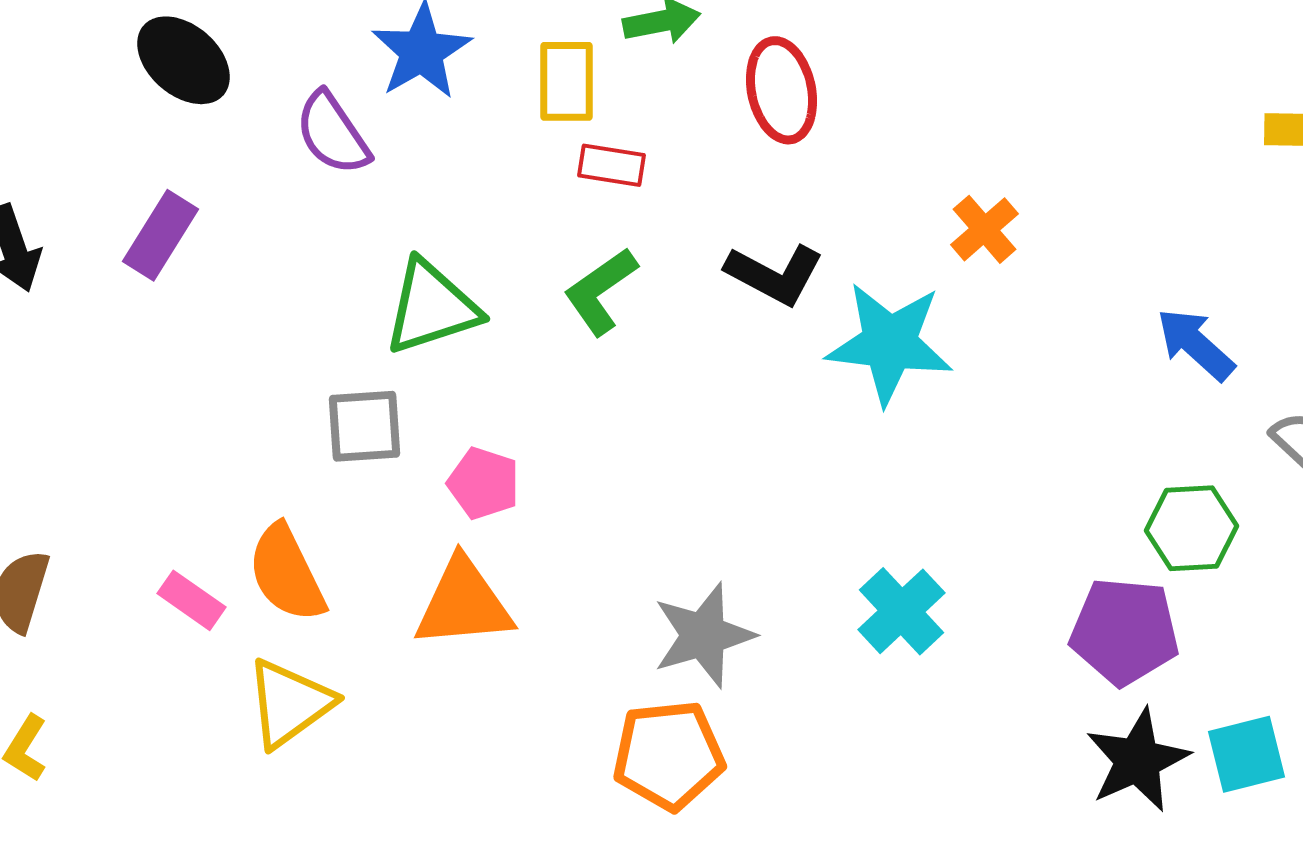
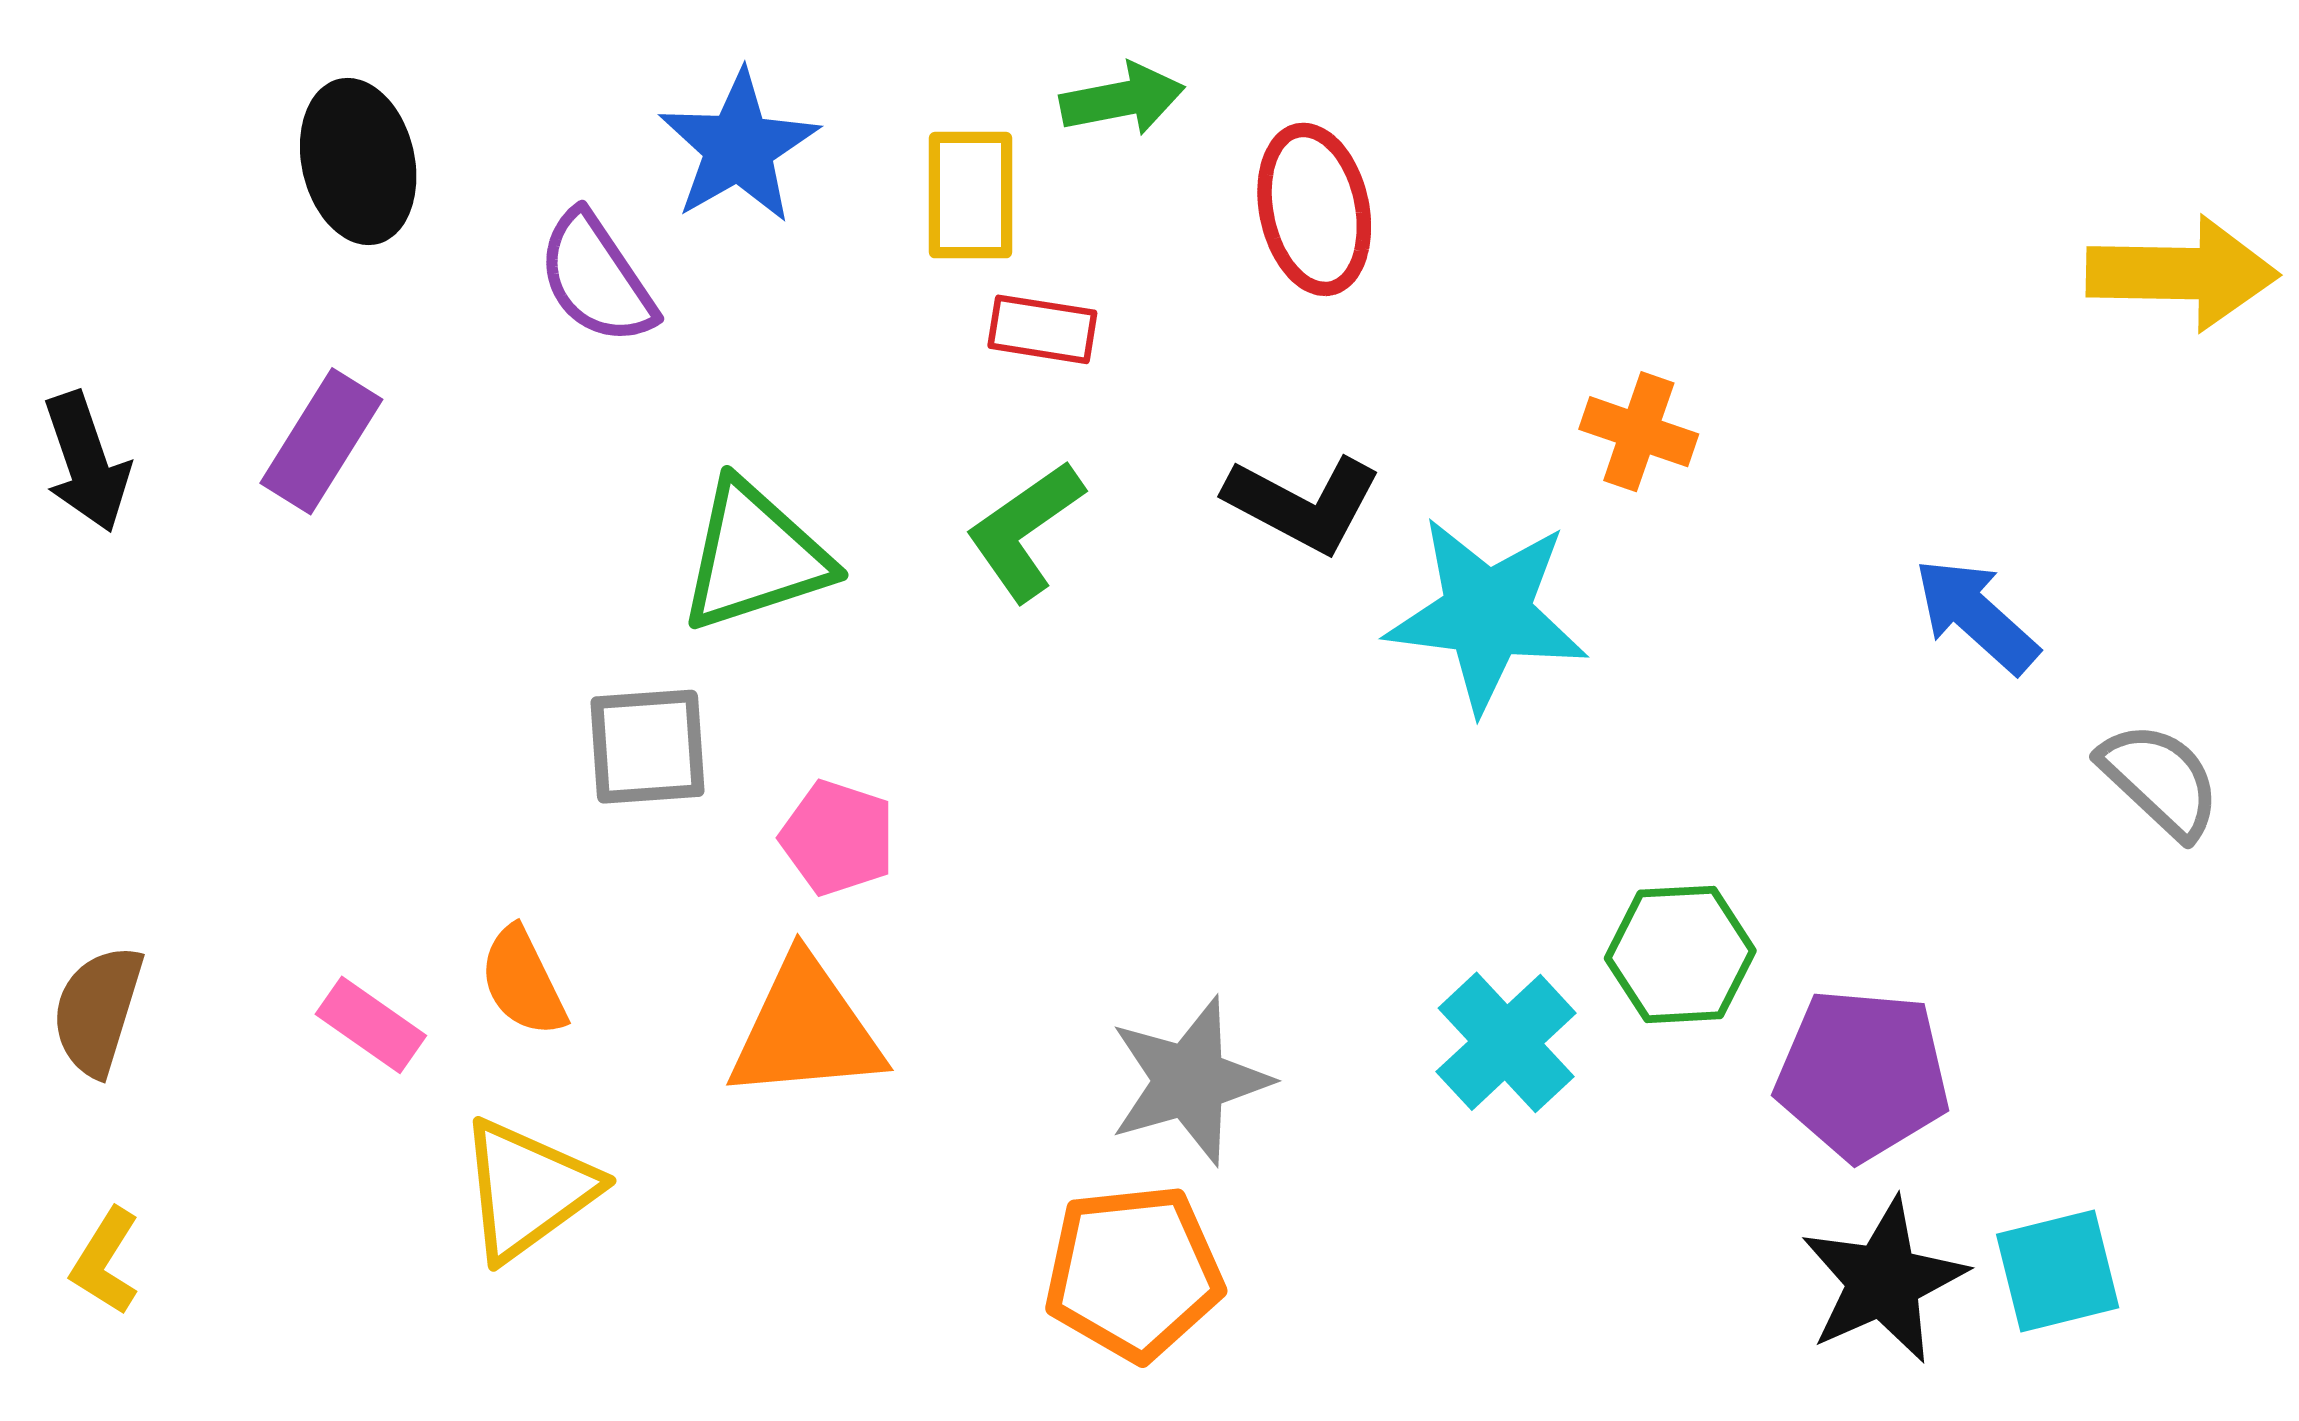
black ellipse: (184, 60) -> (358, 161), turned 36
orange cross: (985, 229) -> (1639, 432), turned -30
green hexagon: (1192, 528) -> (1680, 954), moved
orange semicircle: (287, 573) -> (523, 982), size x0.7

